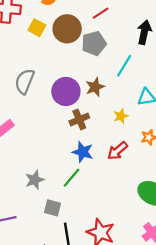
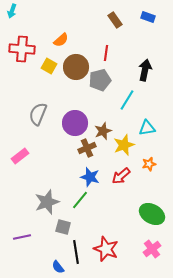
red line: (101, 13) -> (106, 53), turned -49
brown star: (95, 87) -> (103, 131), moved
yellow star: (121, 116) -> (124, 145), size x1.5
gray star: (35, 180) -> (47, 202), size x1.4

